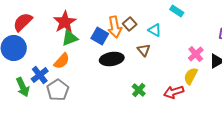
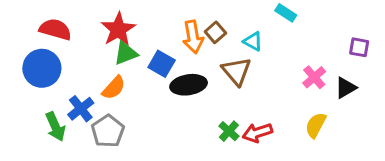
red semicircle: (23, 22) -> (55, 29), turned 60
blue square: (100, 36) -> (162, 64), moved
brown triangle: (144, 50) -> (236, 71), size x1.5
yellow semicircle: (191, 76) -> (316, 125), moved
red arrow: (174, 92) -> (257, 133), moved

